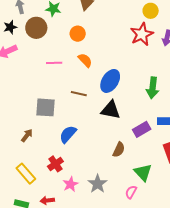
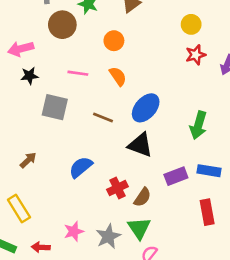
yellow circle: (151, 11) -> (191, 24), moved
black star: (10, 27) -> (29, 76), moved
red star: (142, 34) -> (196, 55), size x0.7
gray square: (45, 107) -> (55, 107), moved
red cross: (55, 164) -> (117, 188), moved
green triangle: (143, 172) -> (139, 228), moved

